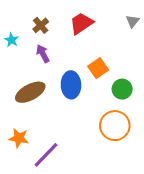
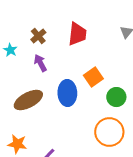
red trapezoid: (81, 23) -> (77, 34), turned 130

